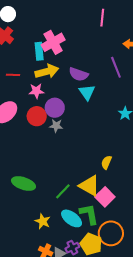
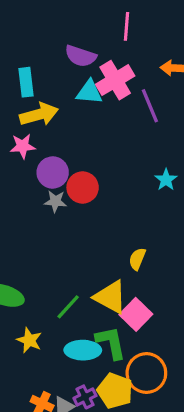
pink cross: (53, 42) -> (115, 80), moved
purple semicircle: (79, 74) -> (81, 56), moved
cyan triangle: (87, 92) -> (89, 92), moved, turned -48
red circle: (37, 116) -> (83, 187), moved
cyan ellipse: (72, 218) -> (83, 350), turned -35
yellow star: (43, 221) -> (29, 340), moved

